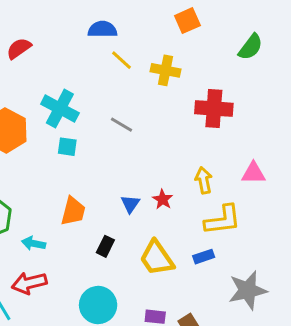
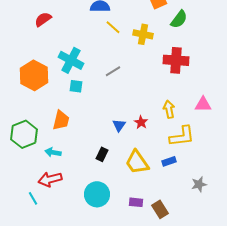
green semicircle: (251, 47) -> (179, 19), moved
gray line: (121, 125) -> (113, 71), turned -63
orange trapezoid: (73, 211) -> (61, 120), moved
gray star: (248, 290) -> (199, 184), size x0.6

